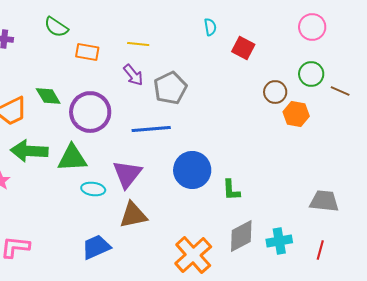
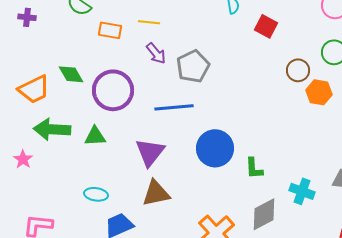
yellow line: (138, 44) -> (149, 22), moved
green triangle: (72, 158) -> (95, 136), size x0.7
cyan ellipse: (93, 189) -> (96, 194), moved
cyan cross: (279, 241) -> (302, 191), moved, turned 30

